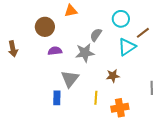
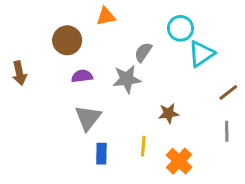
brown line: (143, 33) -> (228, 92), moved
cyan triangle: (127, 47) -> (201, 54), moved
gray triangle: (70, 79) -> (88, 118), moved
blue rectangle: (57, 98) -> (101, 154), moved
orange cross: (120, 108) -> (179, 161), turned -36

